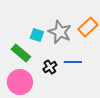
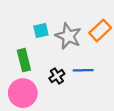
cyan square: (37, 35) -> (41, 30), moved, turned -32
green rectangle: (21, 53) -> (24, 60), turned 36

